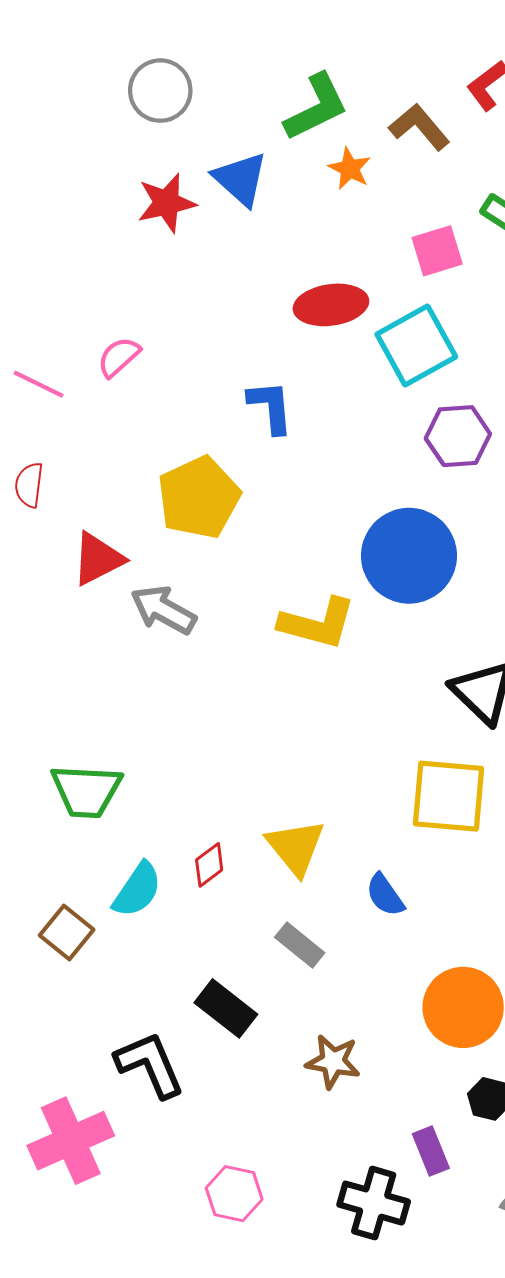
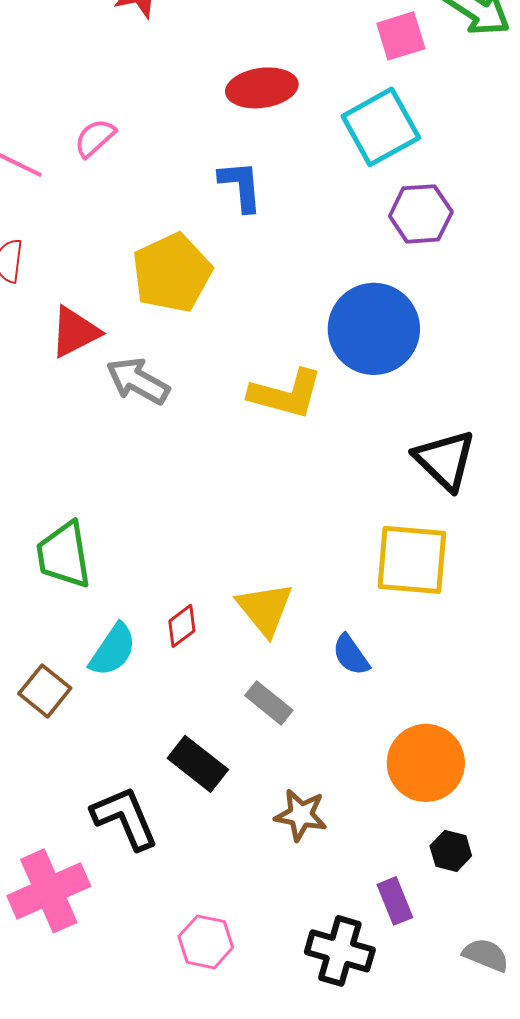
red ellipse: (331, 305) -> (262, 88), moved
green trapezoid: (86, 791) -> (64, 555), turned 78

